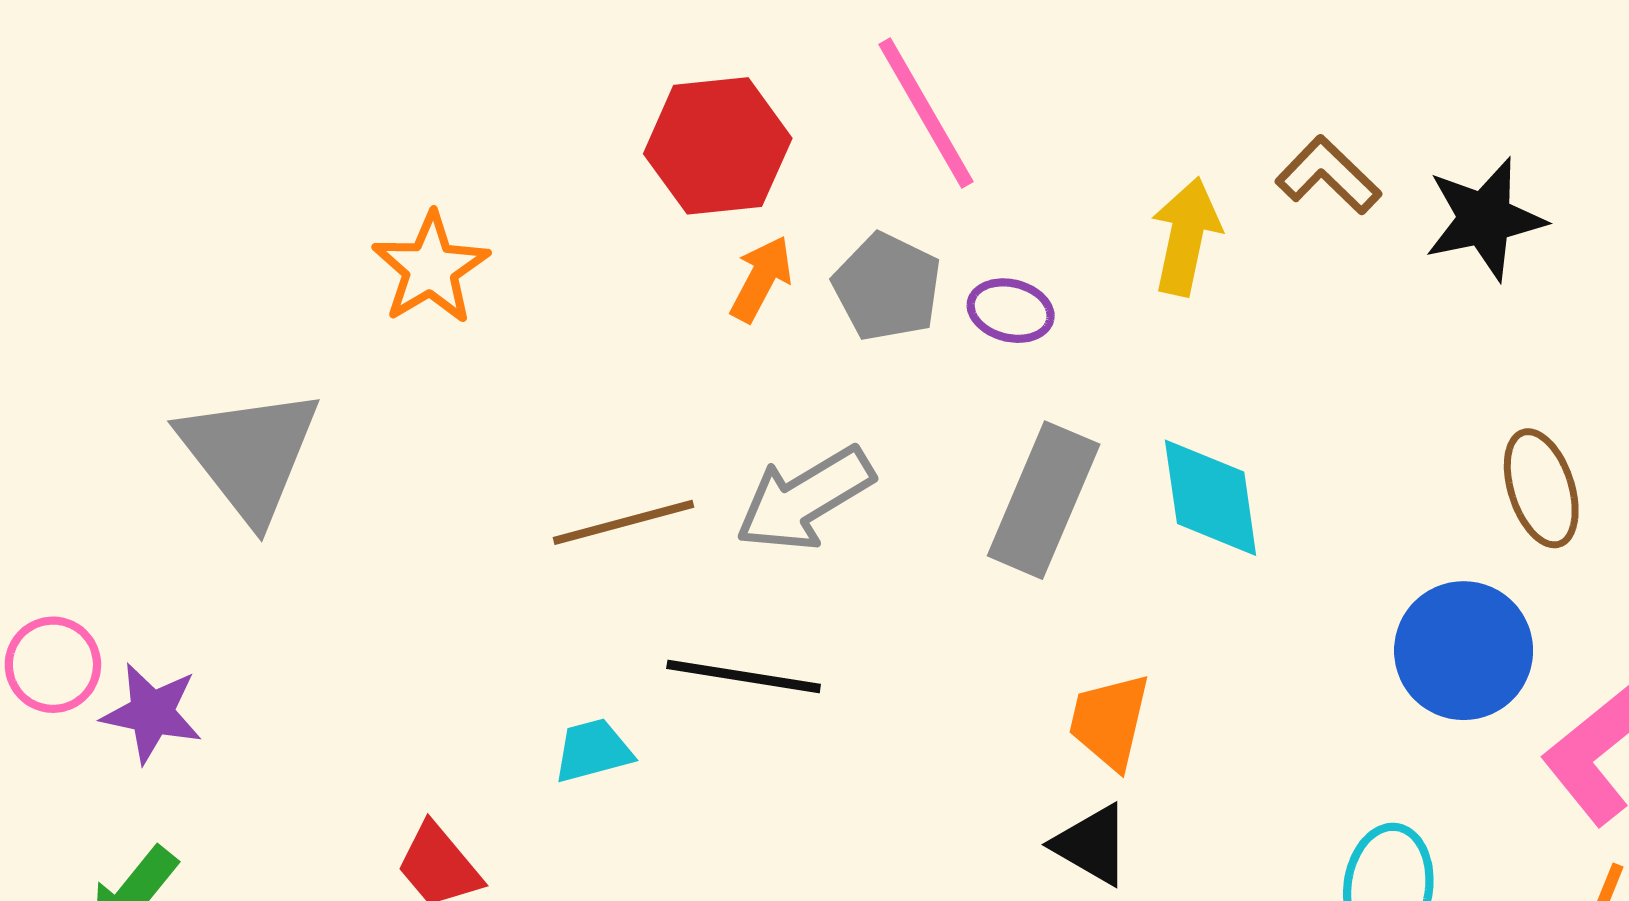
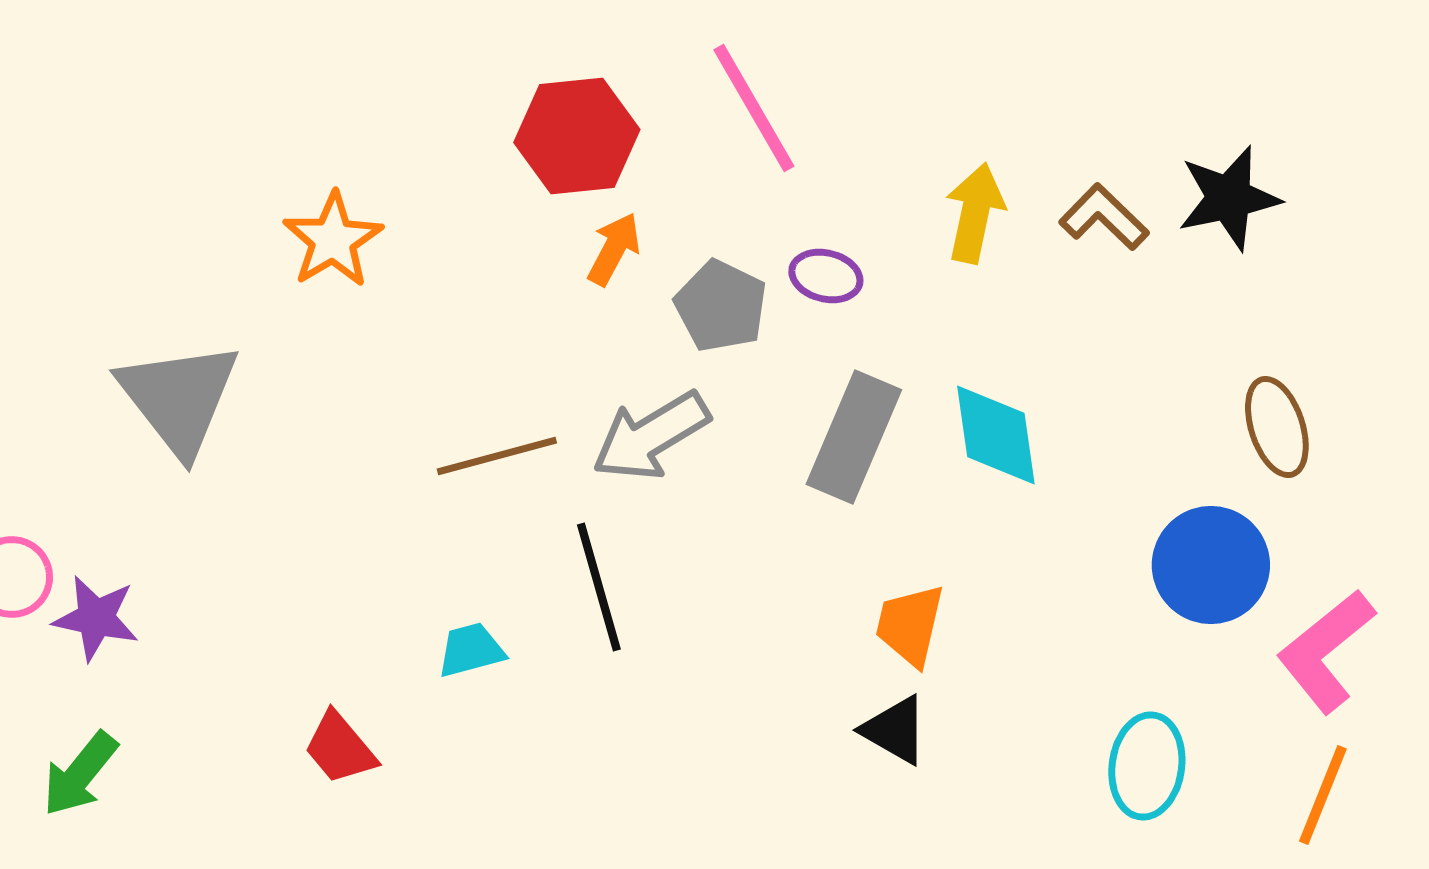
brown L-shape: (1328, 175) -> (1104, 217), moved
gray pentagon: (887, 287) -> (721, 306), moved
black line: (744, 676) -> (599, 587), turned 65

